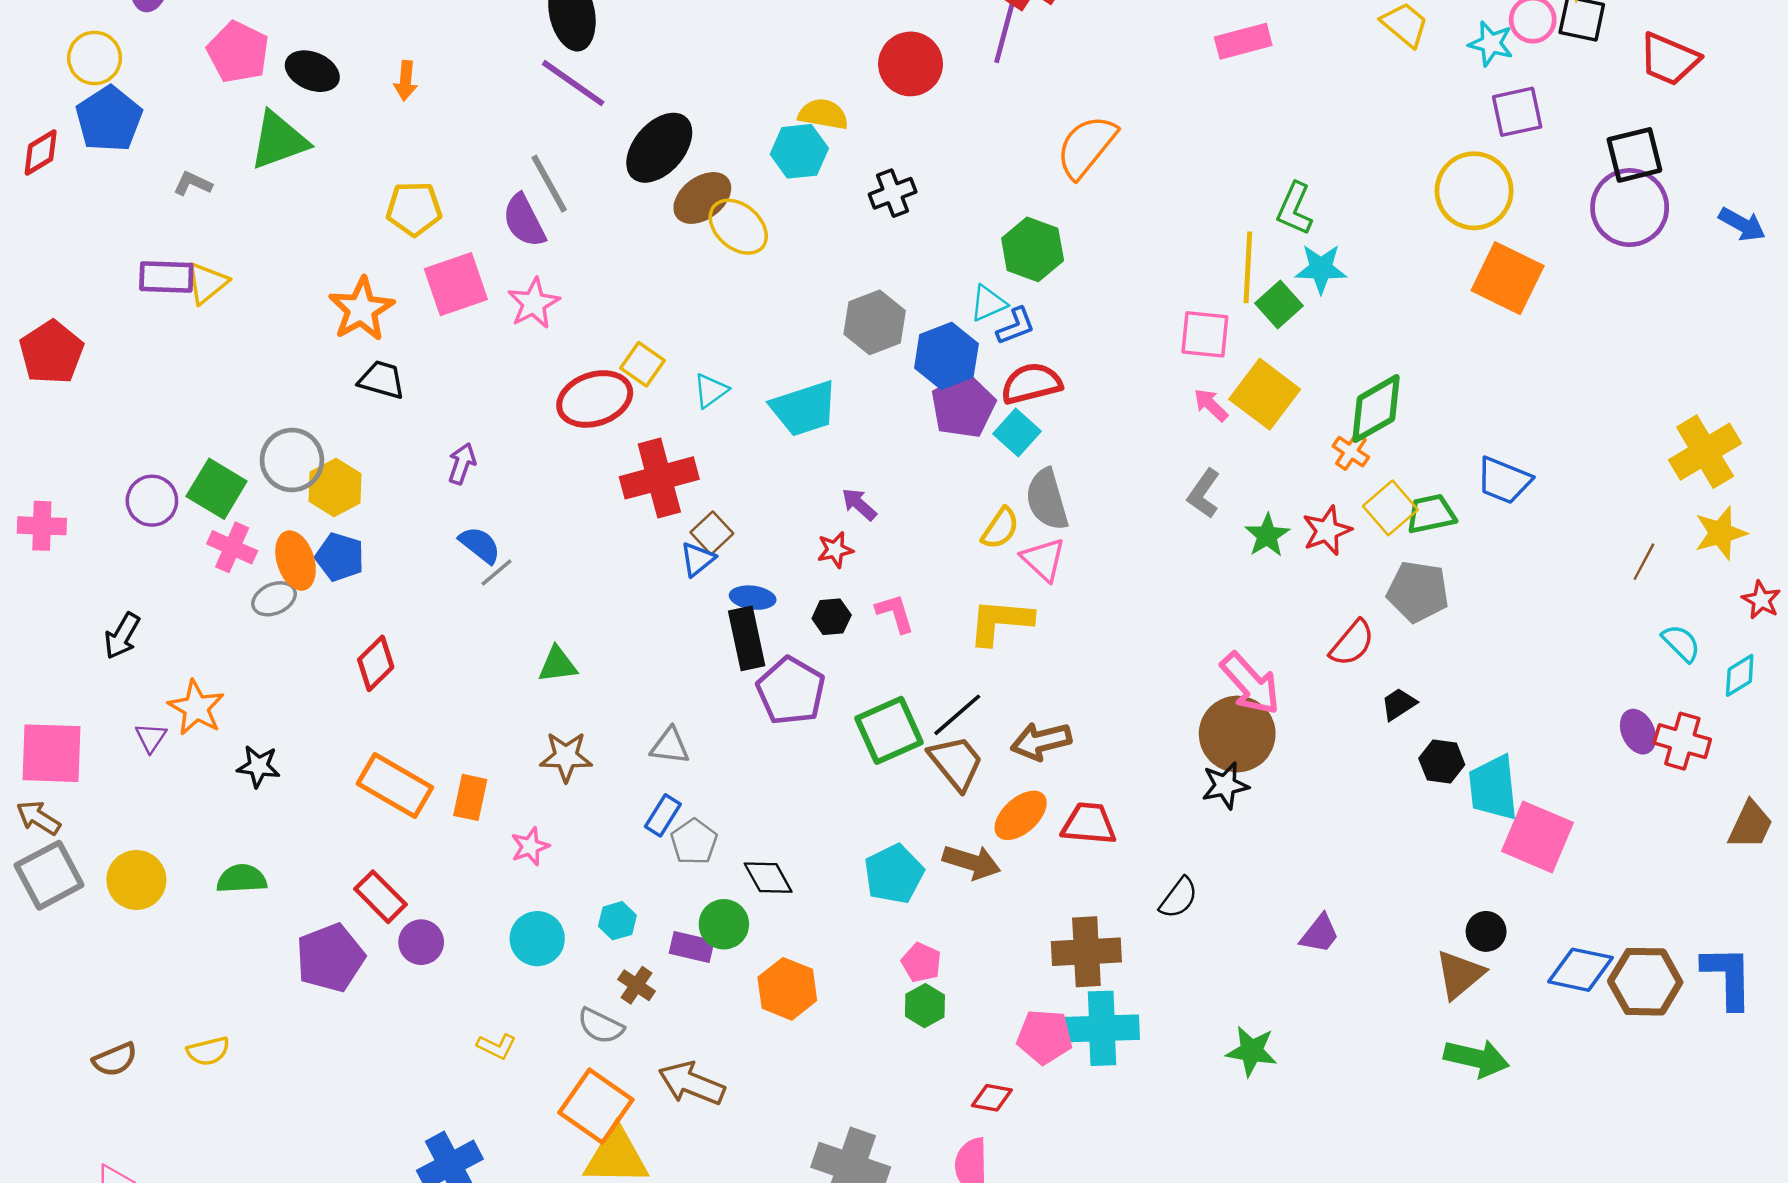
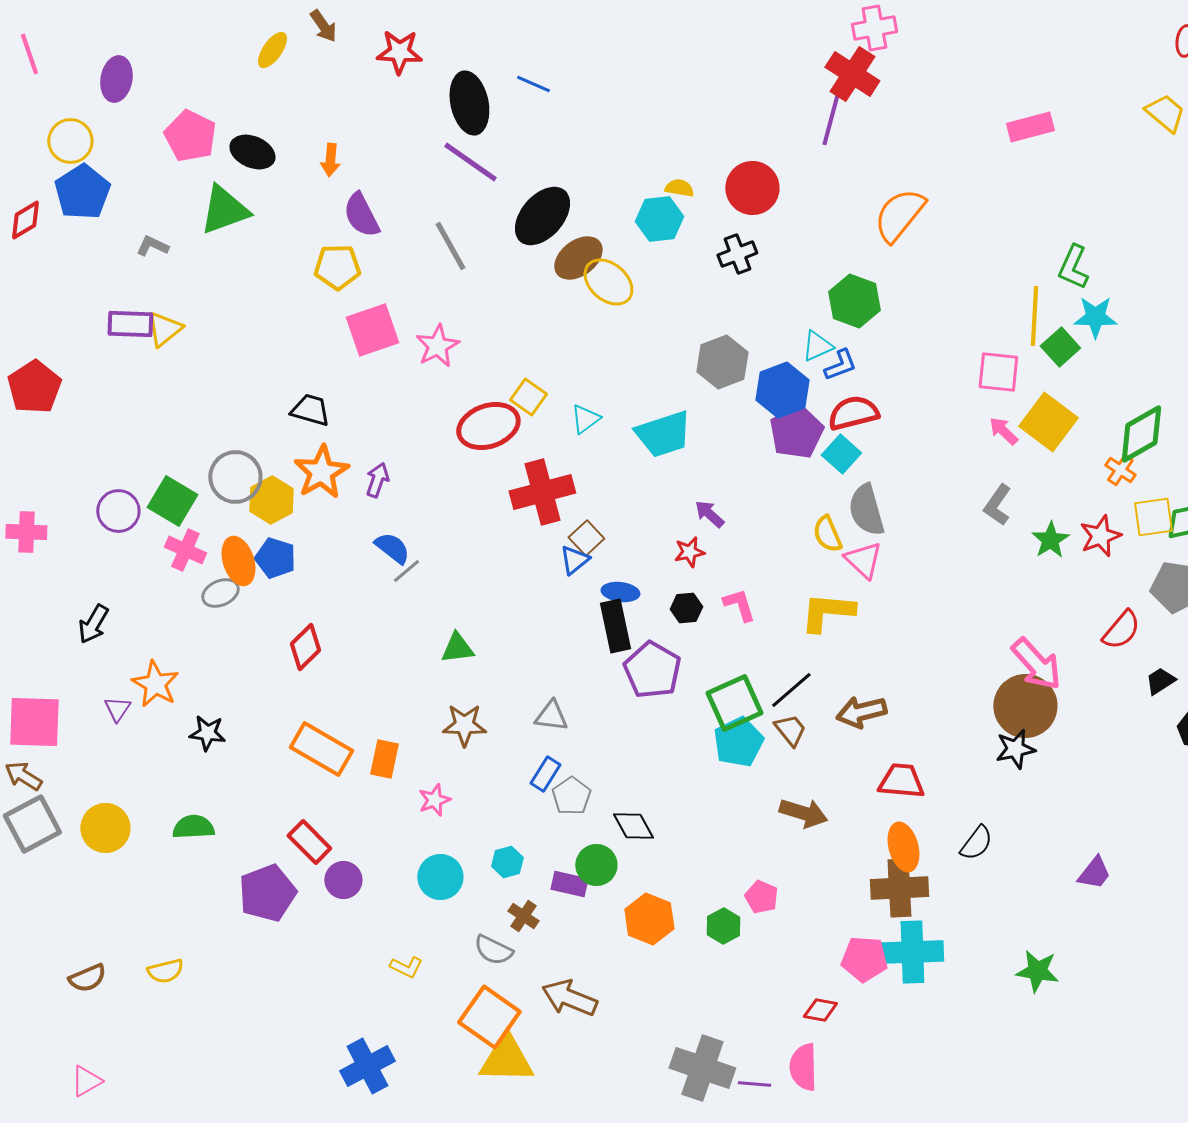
red circle: (911, 64) -> (752, 188), moved
yellow semicircle: (823, 114) -> (679, 188), size x0.7
purple semicircle: (524, 221) -> (361, 215), moved
orange star: (361, 309) -> (321, 472), moved
yellow square: (1390, 508) -> (1153, 517), turned 33
yellow semicircle: (1000, 528) -> (827, 534), turned 123
brown trapezoid: (956, 763) -> (790, 730), size x0.7
orange ellipse: (1021, 815) -> (903, 847), moved, turned -63
cyan pentagon: (894, 874) -> (738, 742), moved
green hexagon: (925, 1006) -> (723, 926), moved

